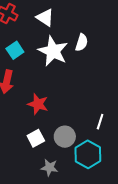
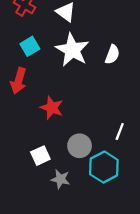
white semicircle: (82, 43) -> (112, 55), moved
white square: (36, 138) -> (40, 156), moved

